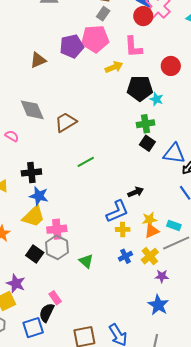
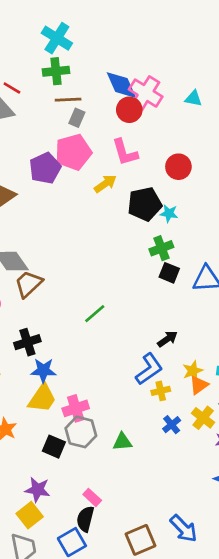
brown trapezoid: (66, 122) -> (28, 284), moved
green triangle: (86, 261) -> (122, 442), turned -35

